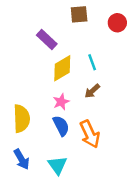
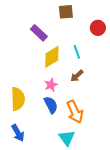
red circle: (117, 23) -> (98, 28), moved
cyan triangle: (57, 165) -> (67, 138), moved

